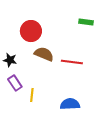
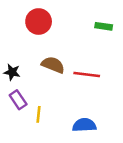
red circle: (31, 31) -> (39, 22), moved

